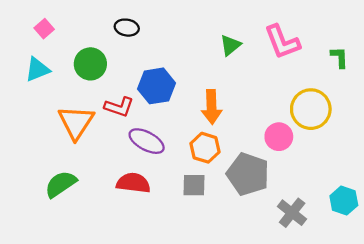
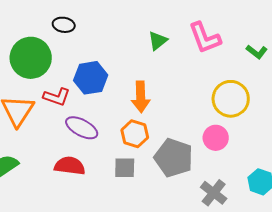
green L-shape: (339, 57) -> (257, 52), turned 130
green circle: (90, 64) -> (31, 58), size x1.4
pink circle: (279, 137) -> (216, 138), moved

